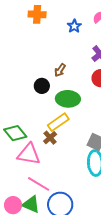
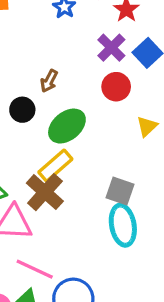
green ellipse: (68, 99) -> (67, 126), turned -35
brown cross: (50, 138) -> (45, 192), size x1.6

